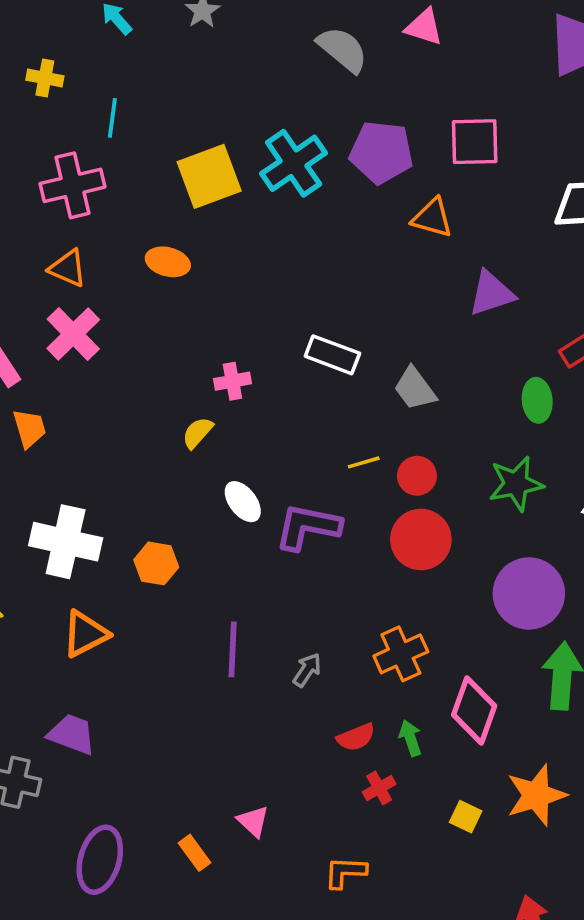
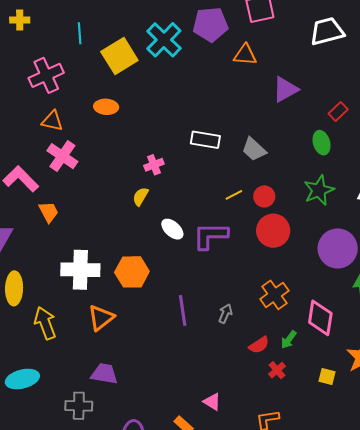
cyan line: (112, 118) -> (80, 33), moved
orange hexagon: (156, 563) -> (132, 272), size x1.4
green arrow: (410, 738) -> (289, 340), turned -114

